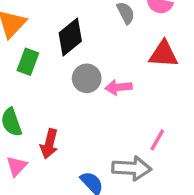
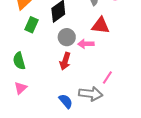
red triangle: (163, 54) -> (101, 26), moved
red arrow: (49, 144) -> (65, 61), moved

